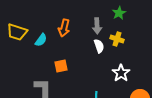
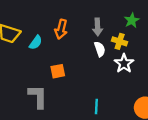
green star: (119, 13) -> (132, 20), moved
white star: (121, 73) -> (124, 63), moved

